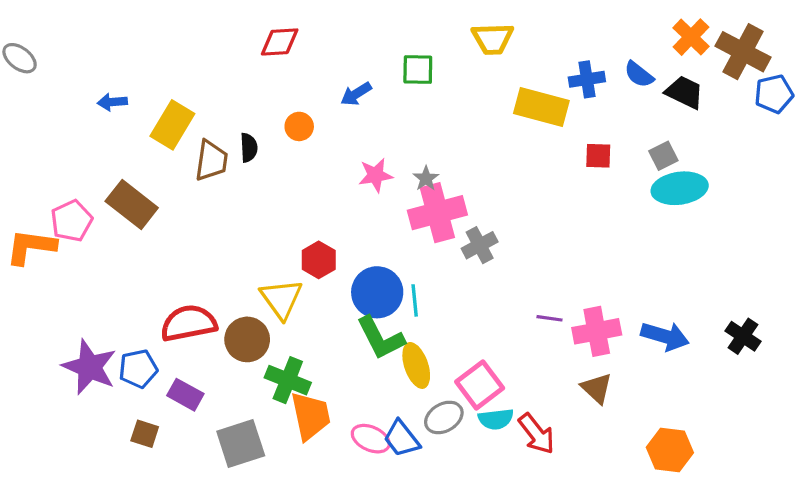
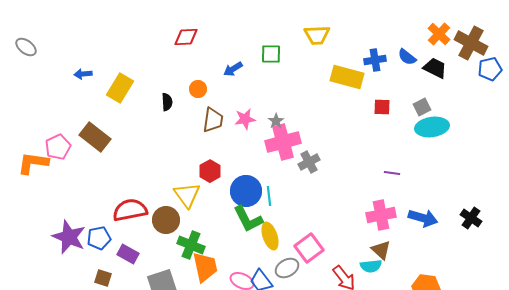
brown trapezoid: (211, 161) -> (213, 120), moved
purple line: (550, 318) -> (392, 173), moved
cyan semicircle: (496, 419) -> (371, 266), moved

